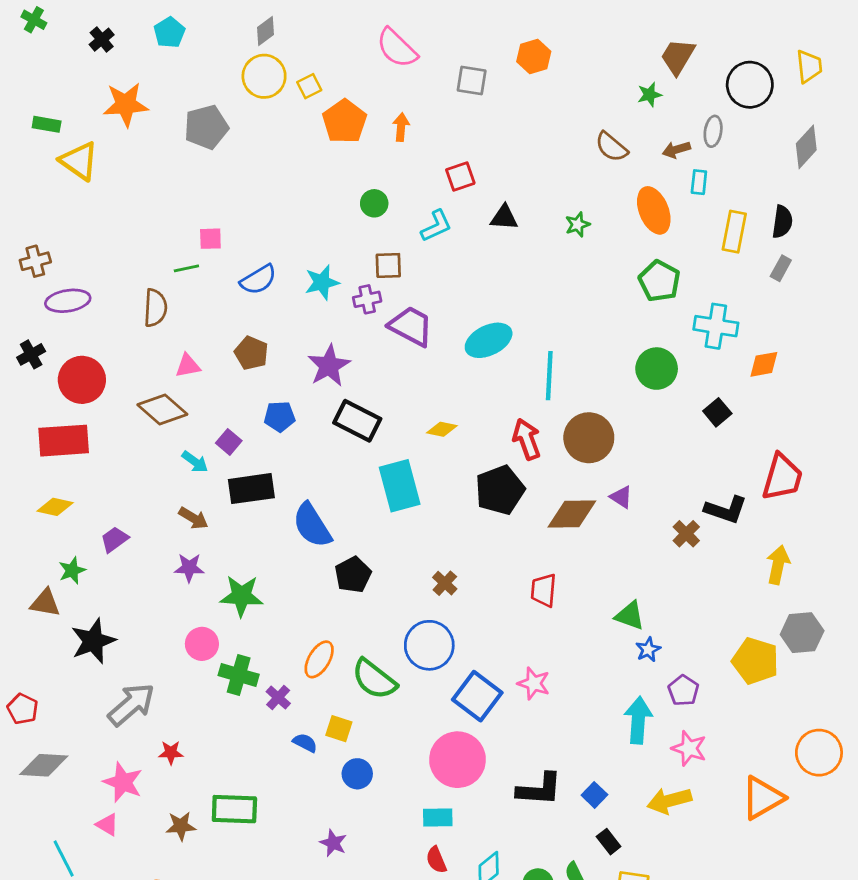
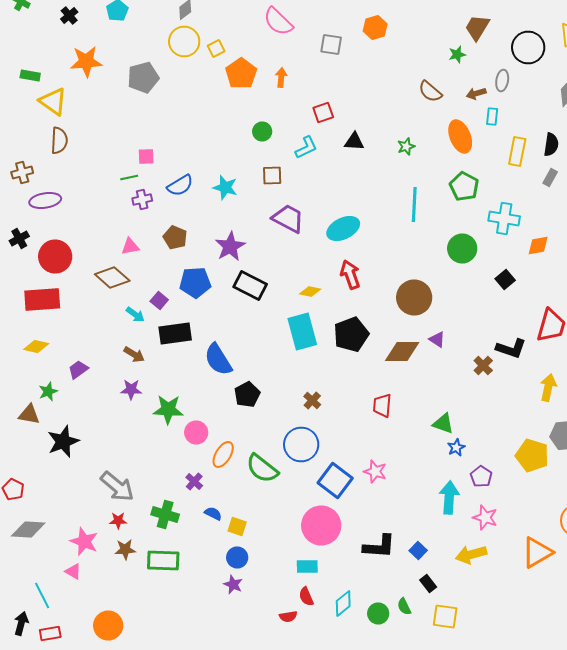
cyan star: (322, 282) -> (225, 188), turned 30
purple cross: (367, 299) -> (142, 200), moved
brown semicircle: (155, 308) -> (59, 140), moved
cyan line: (549, 376) -> (414, 204), moved
blue pentagon: (280, 417) -> (195, 282), size x1.4
red arrow: (527, 439) -> (350, 274), moved
cyan rectangle: (400, 486) -> (302, 332), moved
pink circle: (202, 644) -> (196, 432), moved
green cross: (239, 675) -> (165, 514), moved
gray arrow: (131, 705) -> (117, 486), moved, turned 81
yellow square: (339, 729) -> (237, 526), moved
blue circle: (357, 774) -> (237, 558), moved
brown star: (181, 826) -> (125, 550), moved

